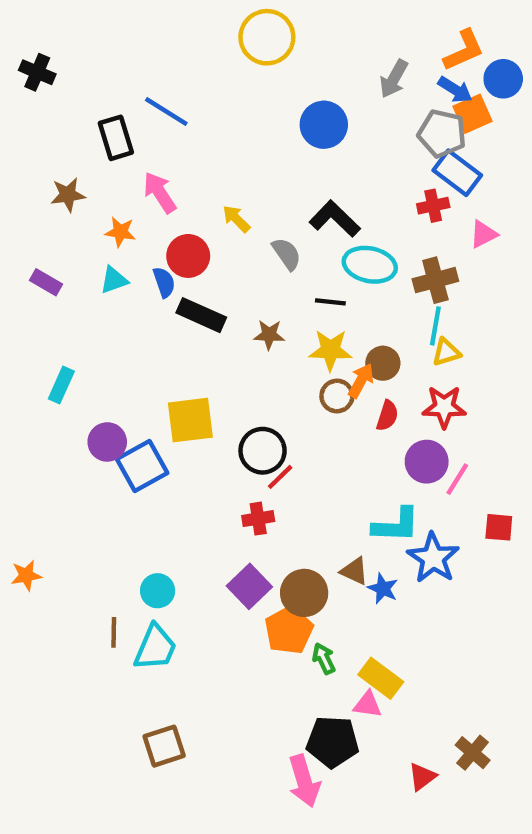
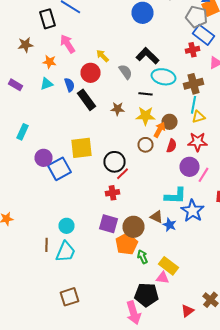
red circle: (188, 256) -> (90, 73), moved
black rectangle: (201, 315) -> (86, 100), turned 30
brown circle: (337, 396) -> (146, 145), moved
purple square: (249, 586) -> (108, 224), turned -30

